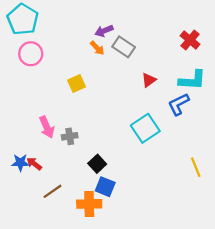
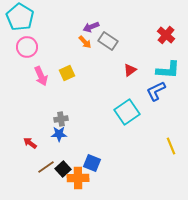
pink arrow: (47, 127) -> (41, 76), moved
blue star: (20, 163) -> (59, 134), moved
black square: (97, 164) -> (63, 169), moved

